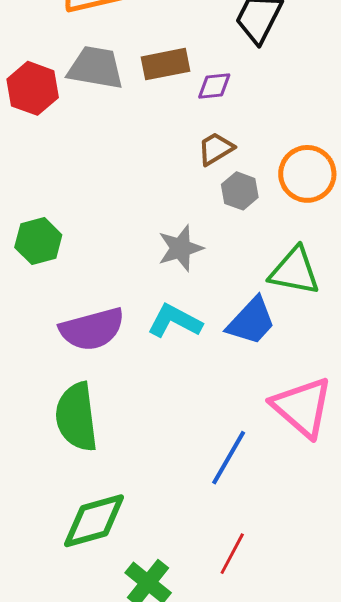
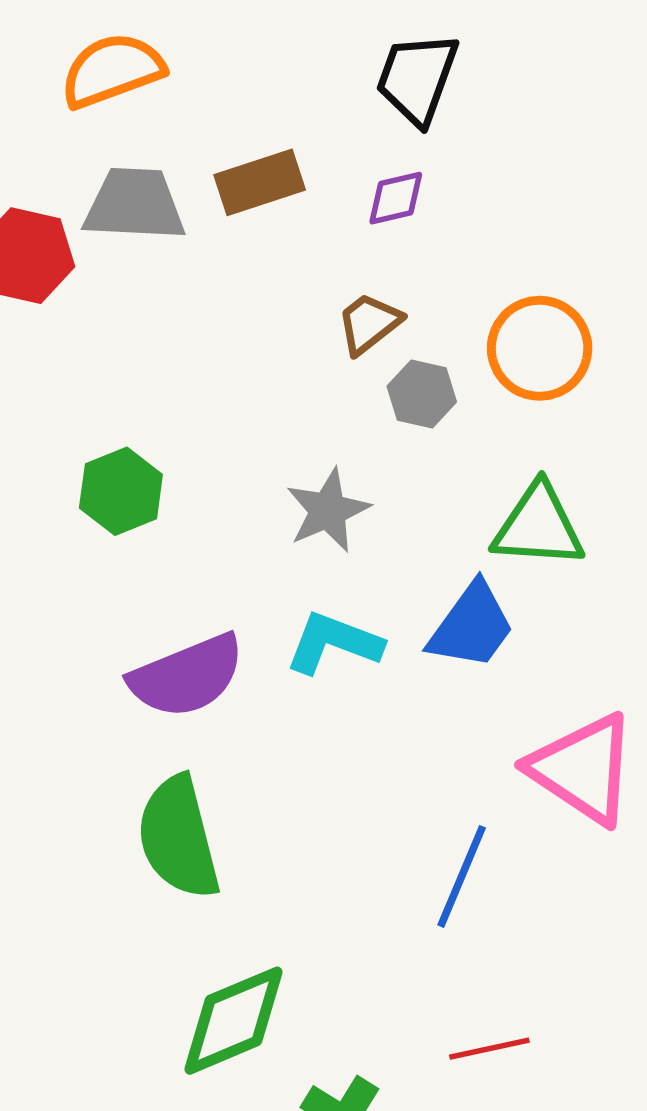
purple diamond: (214, 86) -> (396, 198), moved
green hexagon: (38, 241) -> (121, 491), moved
red line: (232, 554) -> (489, 1049), turned 57

